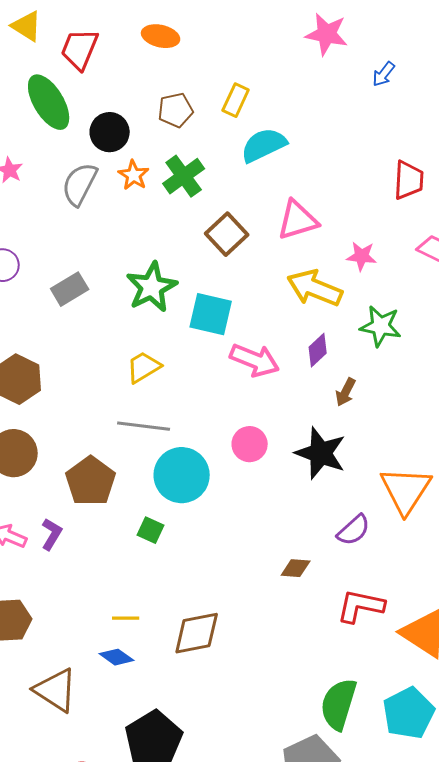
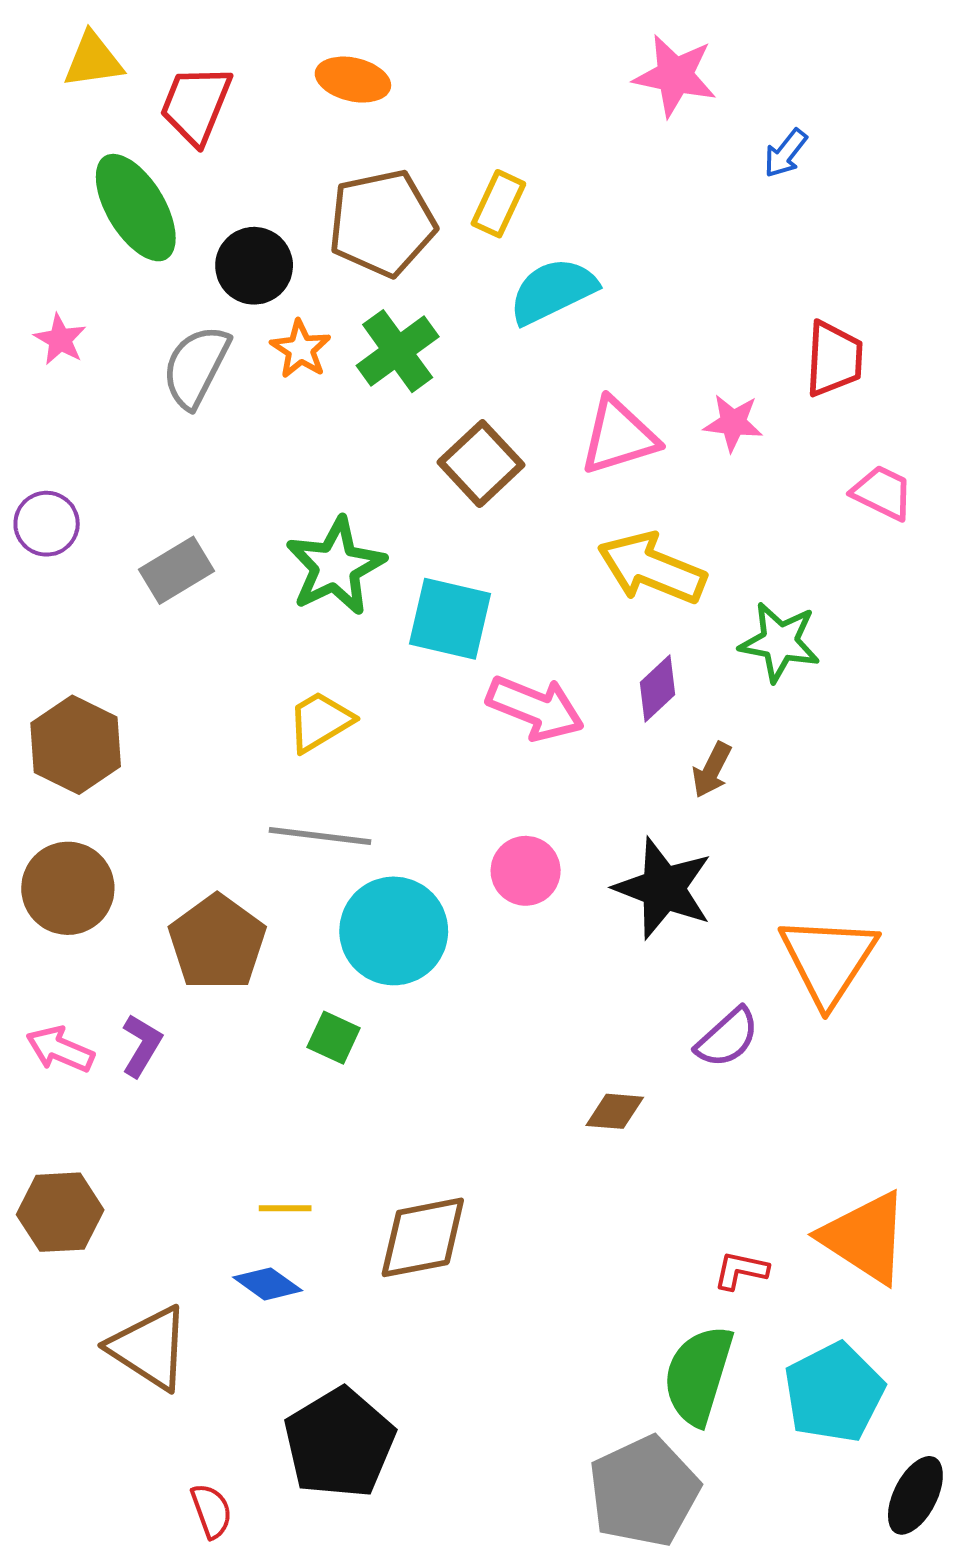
yellow triangle: (27, 26) -> (93, 60), turned -40
brown pentagon: (176, 110) -> (382, 223), size x1.6
pink star: (362, 256) -> (733, 423), moved
red L-shape: (361, 606) -> (741, 1270), moved, size x0.6

